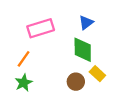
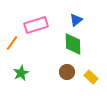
orange line: (24, 59) -> (12, 43), moved
yellow rectangle: (97, 74) -> (91, 77), moved

